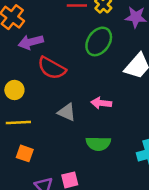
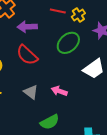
purple arrow: (31, 42) -> (27, 27), moved
green semicircle: (98, 144) -> (50, 122), turned -42

